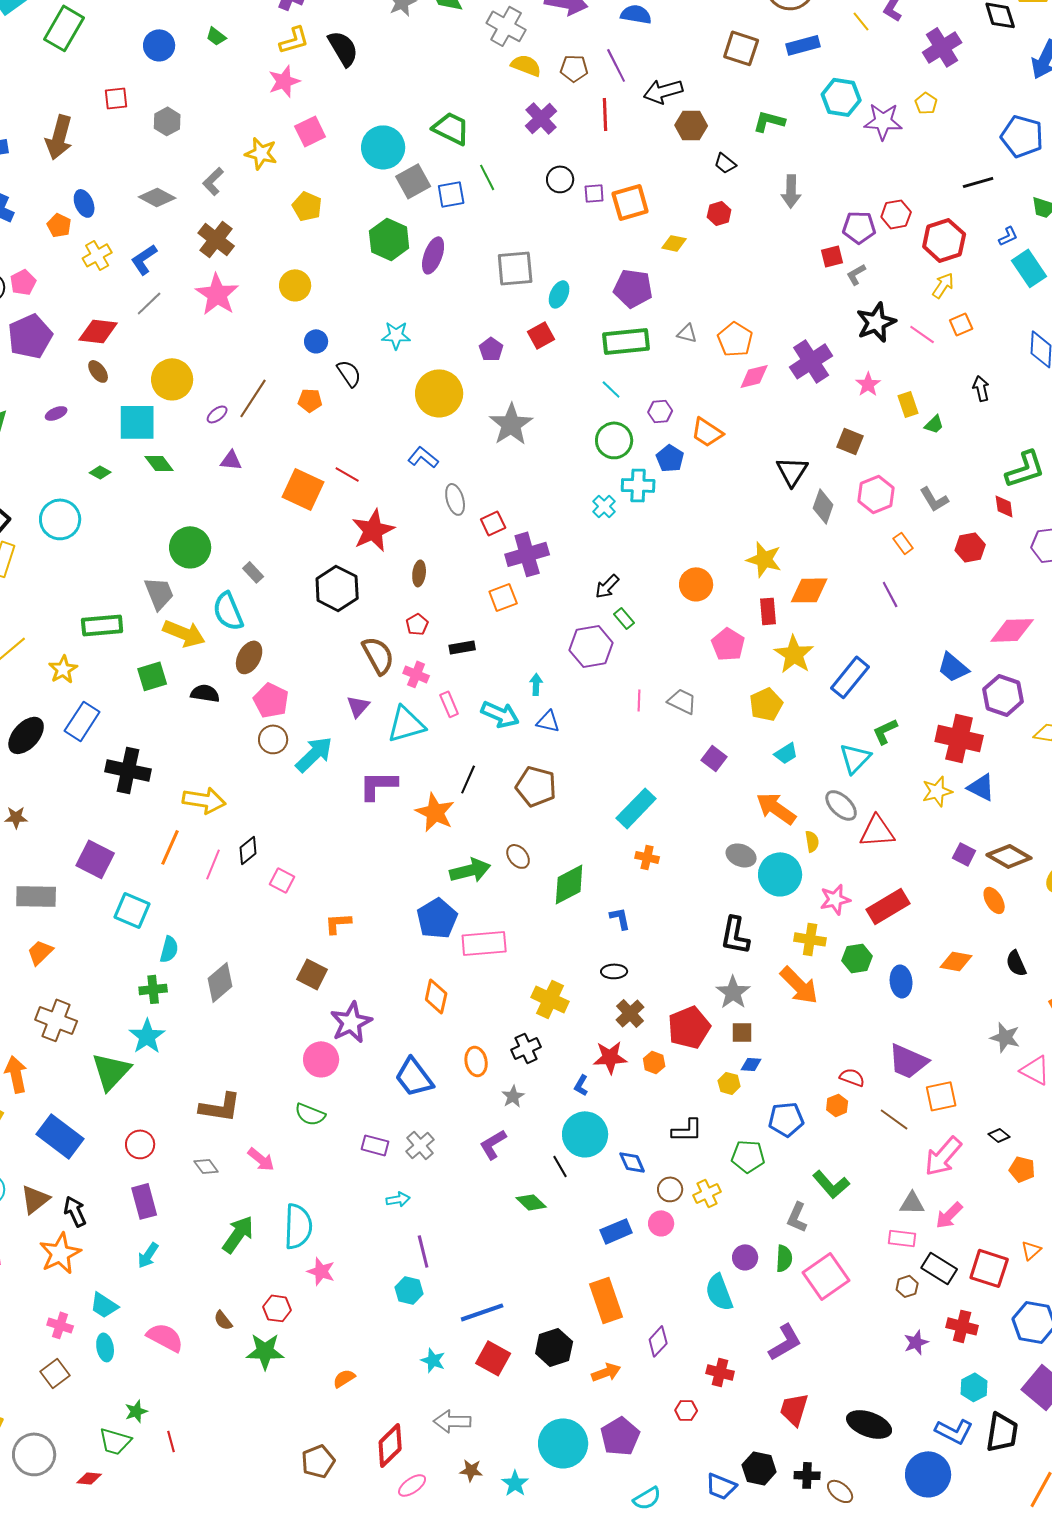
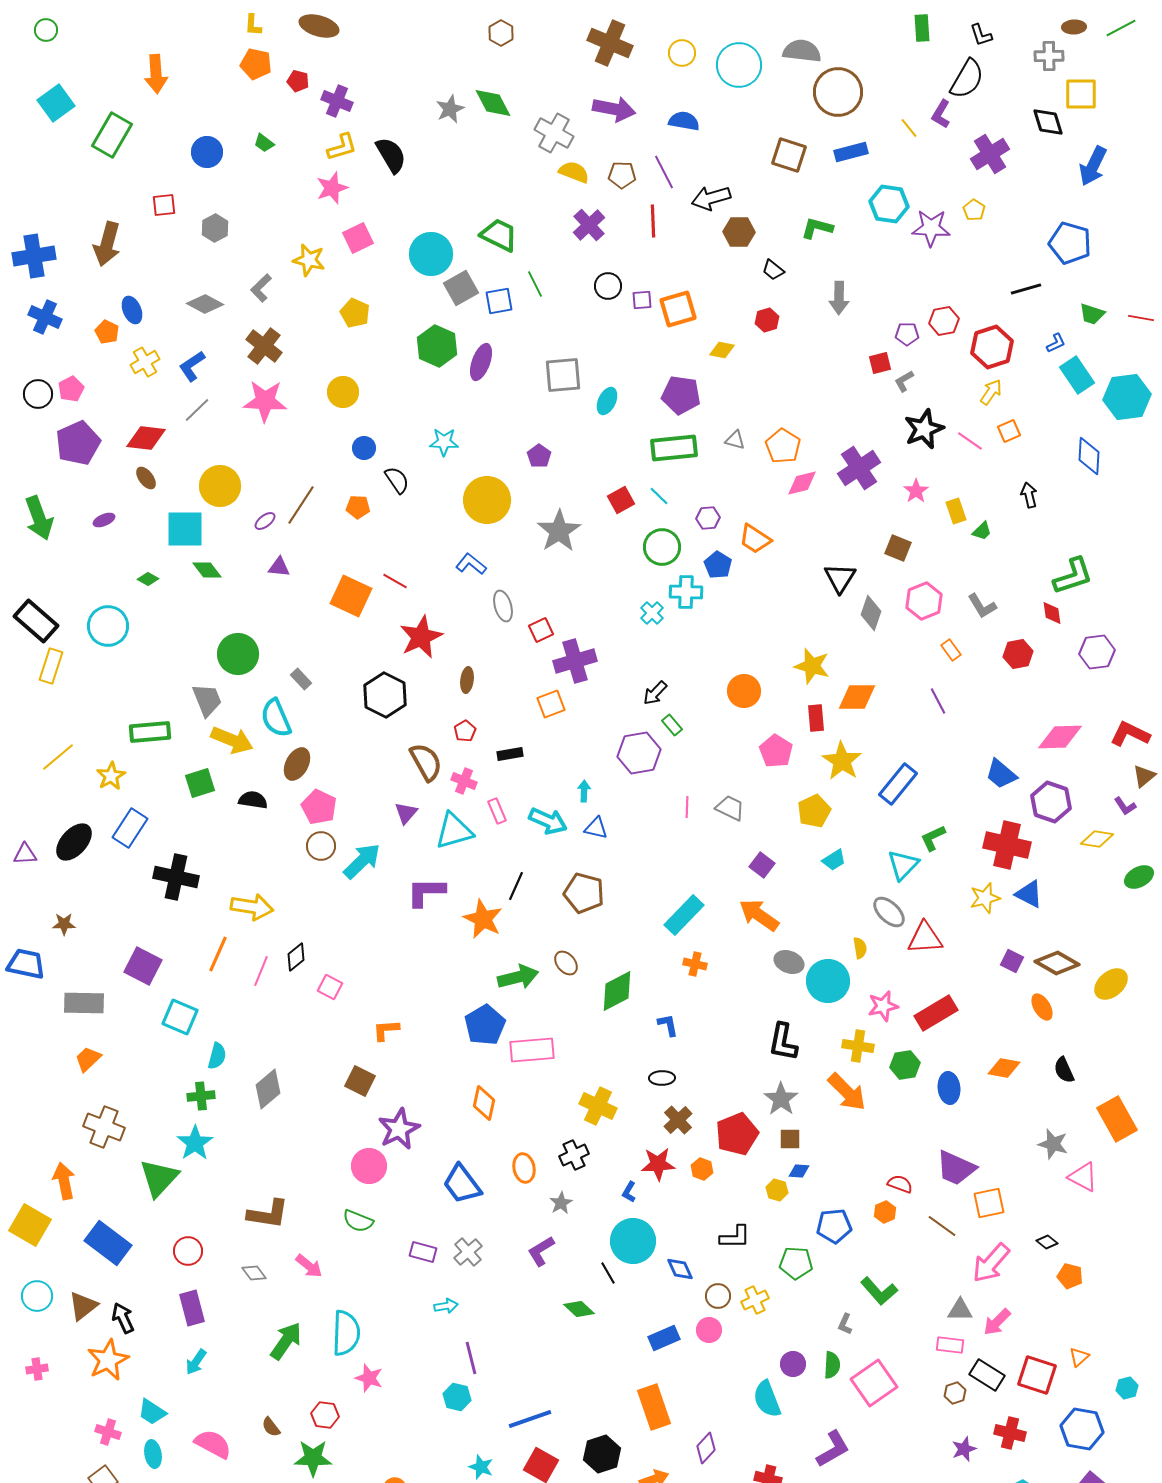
purple pentagon: (859, 227) -> (907, 334), size x0.7
pink star: (217, 294) -> (265, 401), turned -30
red square: (541, 335) -> (621, 500), moved
orange arrow: (776, 808) -> (759, 915), moved
gray L-shape: (797, 1217) -> (845, 1324), size x0.7

